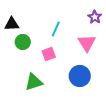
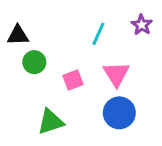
cyan line: (56, 29) -> (98, 34), moved
pink triangle: (87, 43) -> (116, 74), moved

